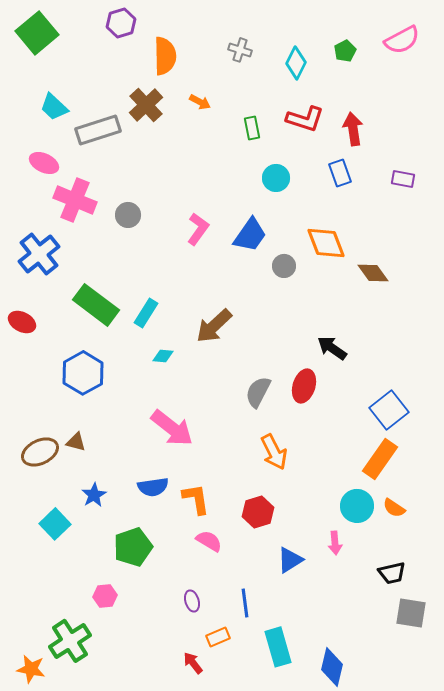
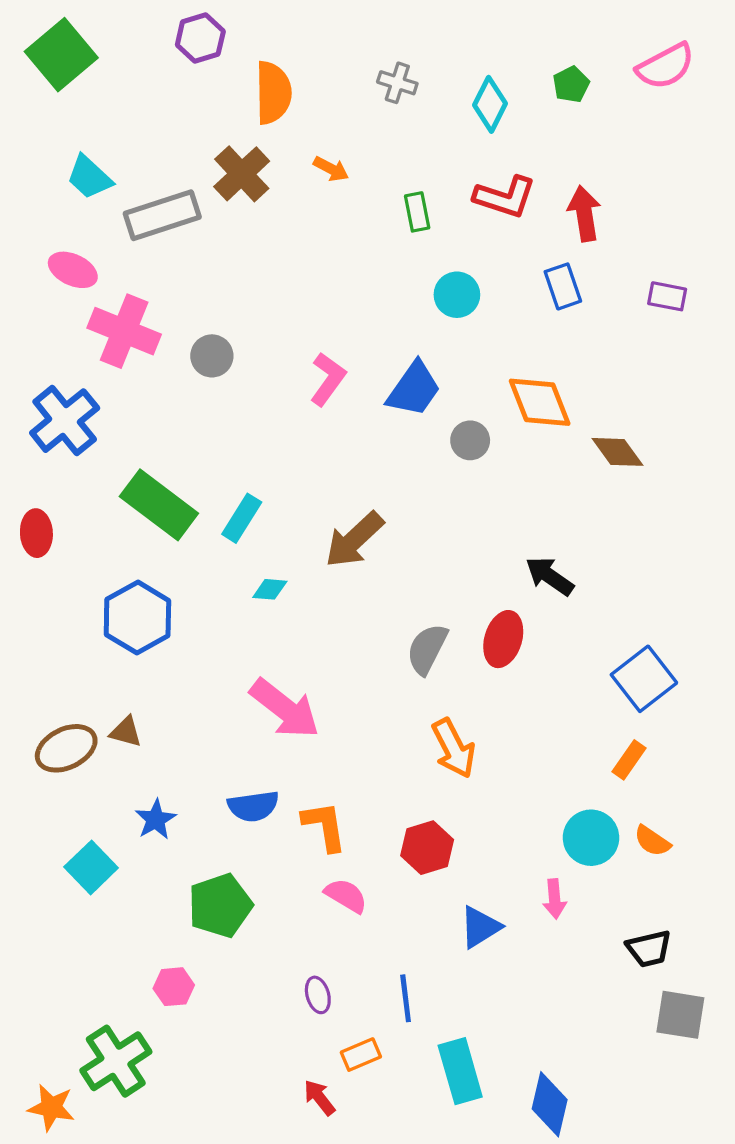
red ellipse: (22, 322) -> (36, 533), turned 60
orange rectangle: (380, 459) -> (629, 760), size x0.6

